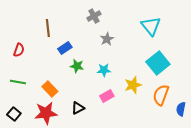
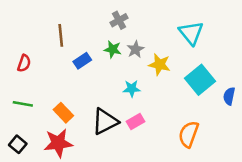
green star: (77, 66) -> (113, 49), moved
yellow star: (133, 85) -> (160, 65), moved, turned 30
orange semicircle: (161, 95) -> (189, 134), moved
black triangle: (78, 108) -> (105, 122), moved, size x1.6
blue semicircle: (181, 109) -> (229, 96), moved

